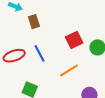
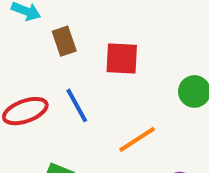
red square: (74, 40) -> (122, 58), moved, turned 30

